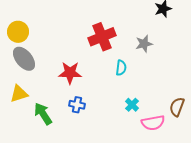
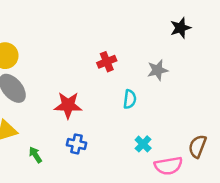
red cross: (102, 37) -> (107, 62), size x0.6
green arrow: (43, 114) -> (35, 155), size x0.6

